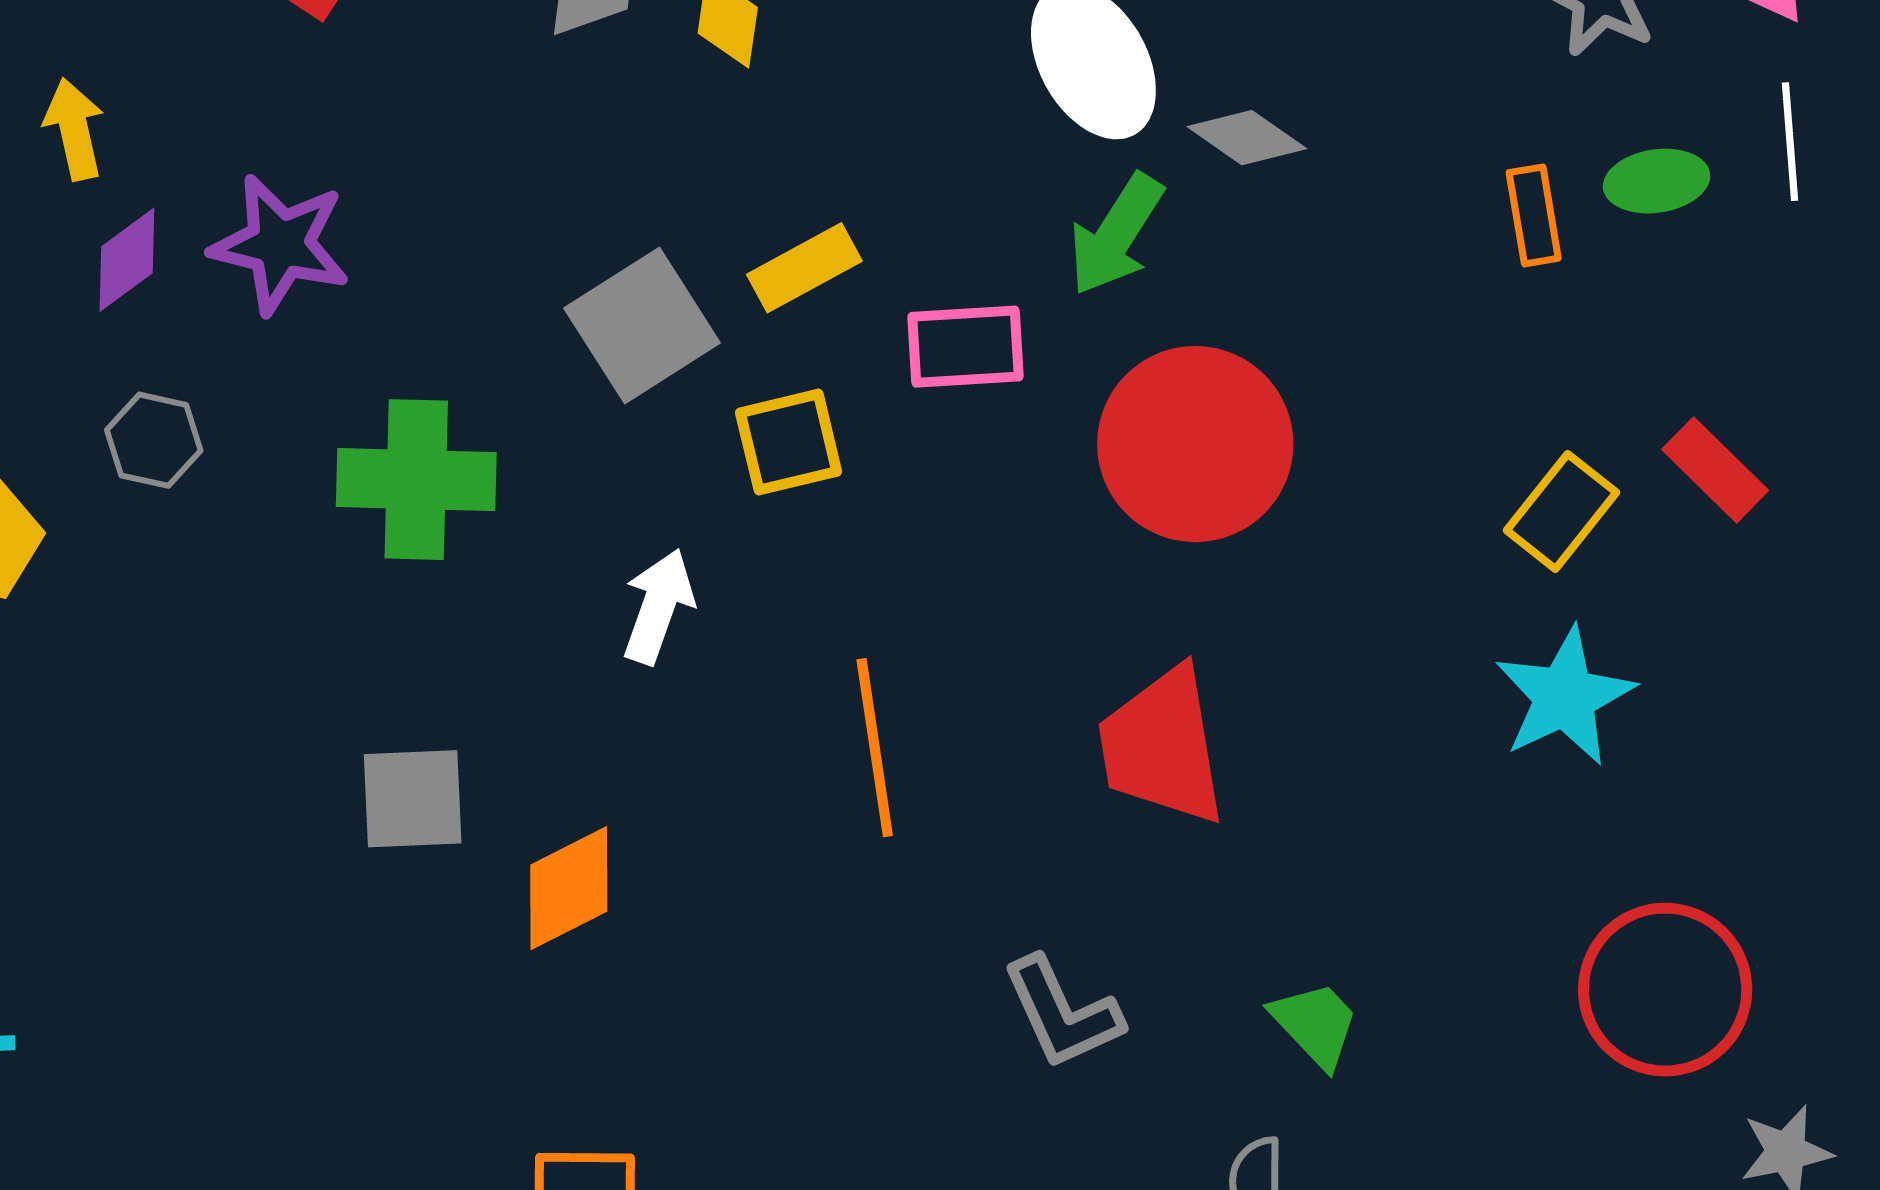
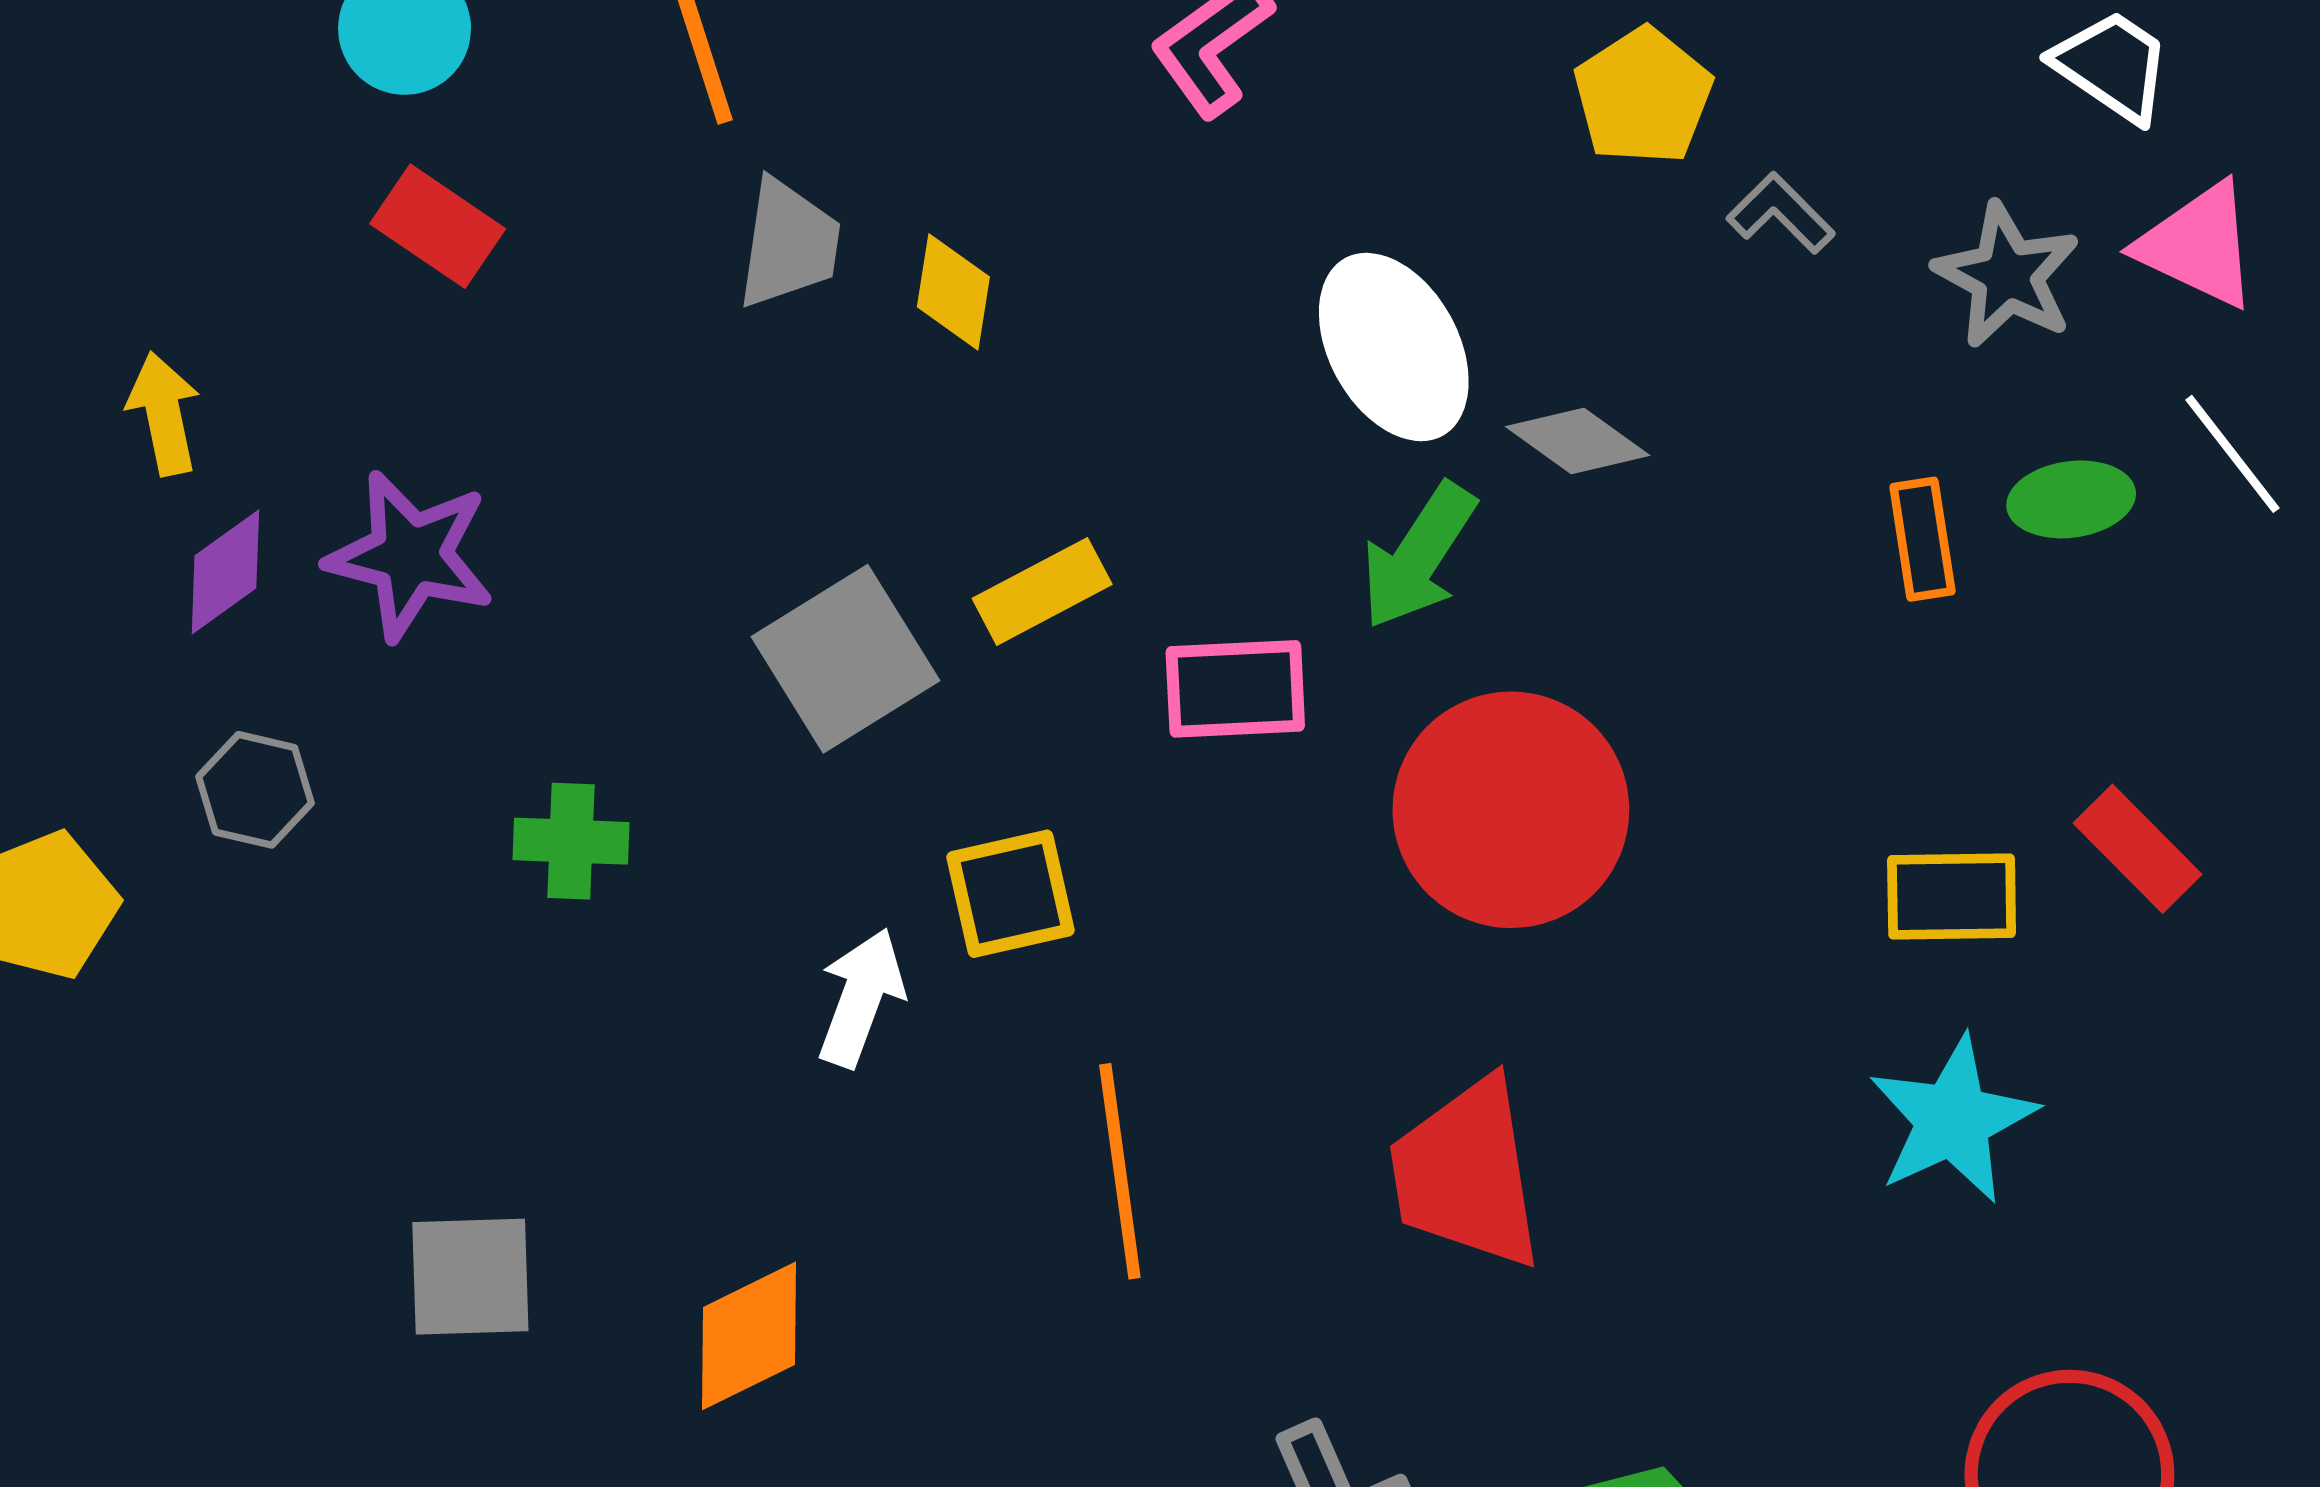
white line: (1790, 142) -> (2233, 454), turned -34
yellow square: (789, 442) -> (1010, 894), moved
green cross: (416, 480) -> (571, 841), size x0.6
yellow rectangle: (1561, 511) -> (1952, 896), turned 50
gray square: (413, 799) -> (470, 1277), moved

